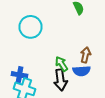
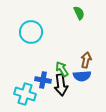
blue cross: (20, 75) -> (43, 80), moved

